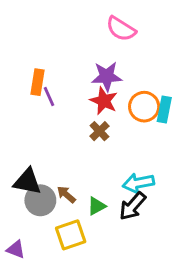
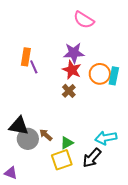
cyan arrow: (138, 183) -> (106, 138), moved
black arrow: (133, 206) -> (92, 158), moved
yellow square: (71, 235) -> (62, 160), moved

